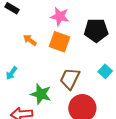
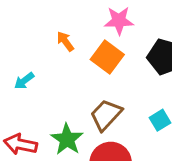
pink star: (60, 16) -> (119, 21), turned -30
green star: (41, 94) -> (67, 139), moved

